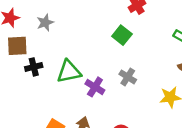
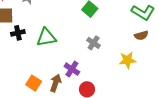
purple cross: (95, 87) -> (72, 69), moved

